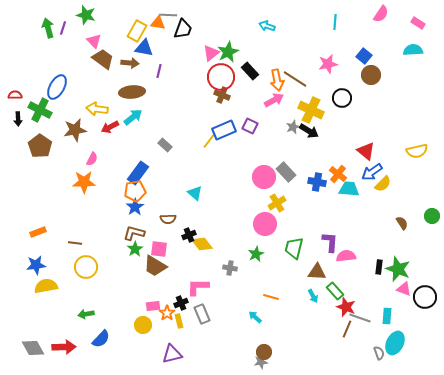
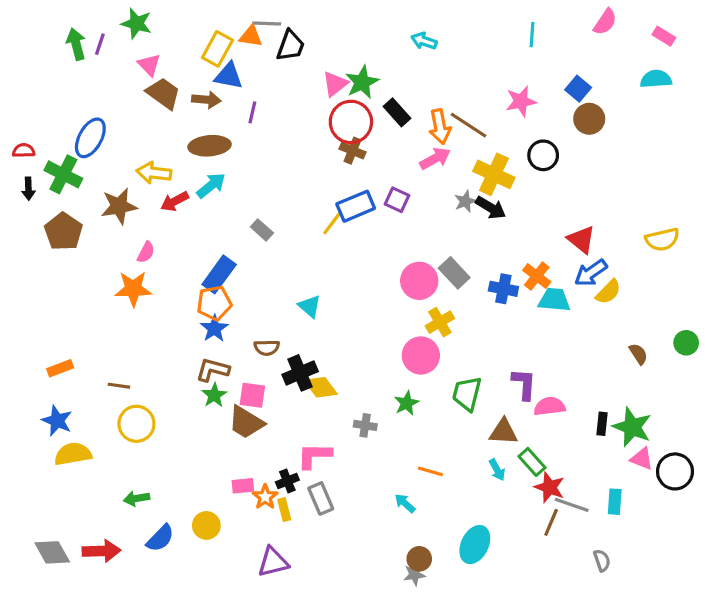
black cross: (189, 235) -> (300, 373), size x1.5
blue star: (36, 265) -> (57, 421), turned 30
yellow circle: (143, 325) -> (206, 525), moved
cyan ellipse: (395, 343) -> (475, 545), moved

